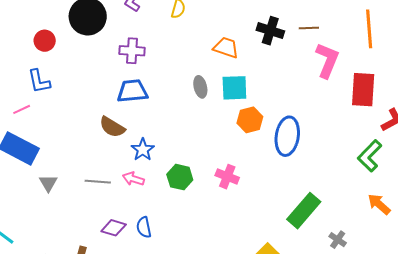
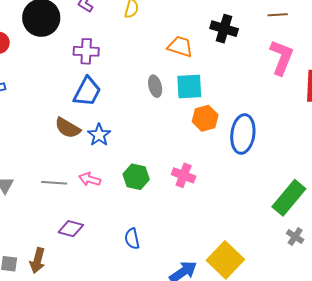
brown line: (309, 28) -> (278, 15), moved
blue trapezoid: (132, 91) -> (87, 92), turned 124
blue star: (143, 150) -> (99, 135), moved
green rectangle: (304, 211) -> (289, 198), moved
blue semicircle: (144, 227) -> (132, 239), moved

